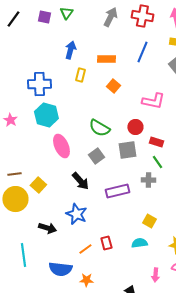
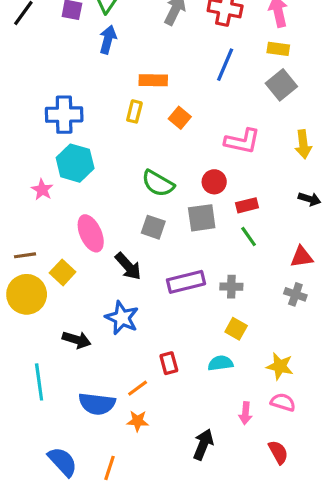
blue arrow: (70, 50) -> (108, 40), moved
orange rectangle: (106, 59) -> (153, 80), moved
yellow rectangle: (80, 75) -> (134, 111), moved
pink star: (10, 120) -> (42, 190), moved
red rectangle: (156, 142) -> (247, 205), turned -32
pink ellipse: (61, 146) -> (91, 233), moved
gray square: (96, 156) -> (153, 227), turned -35
gray cross: (148, 180) -> (231, 287), moved
orange line: (85, 249) -> (138, 388), moved

